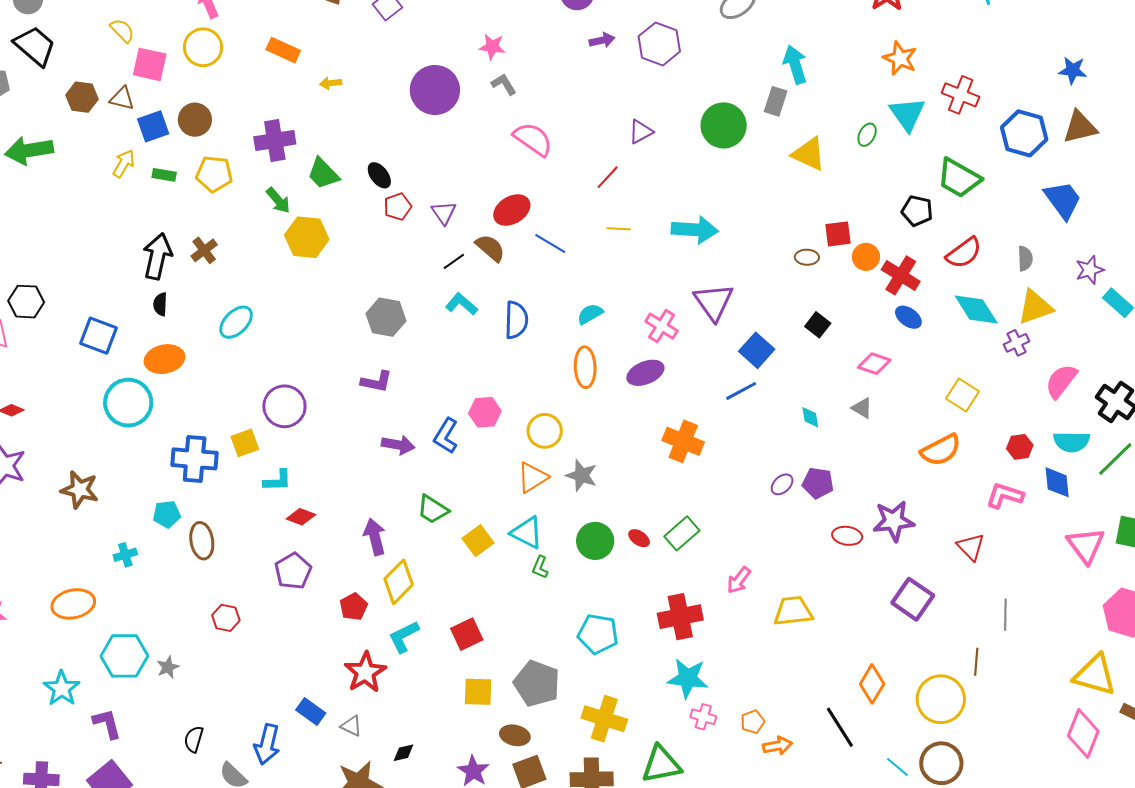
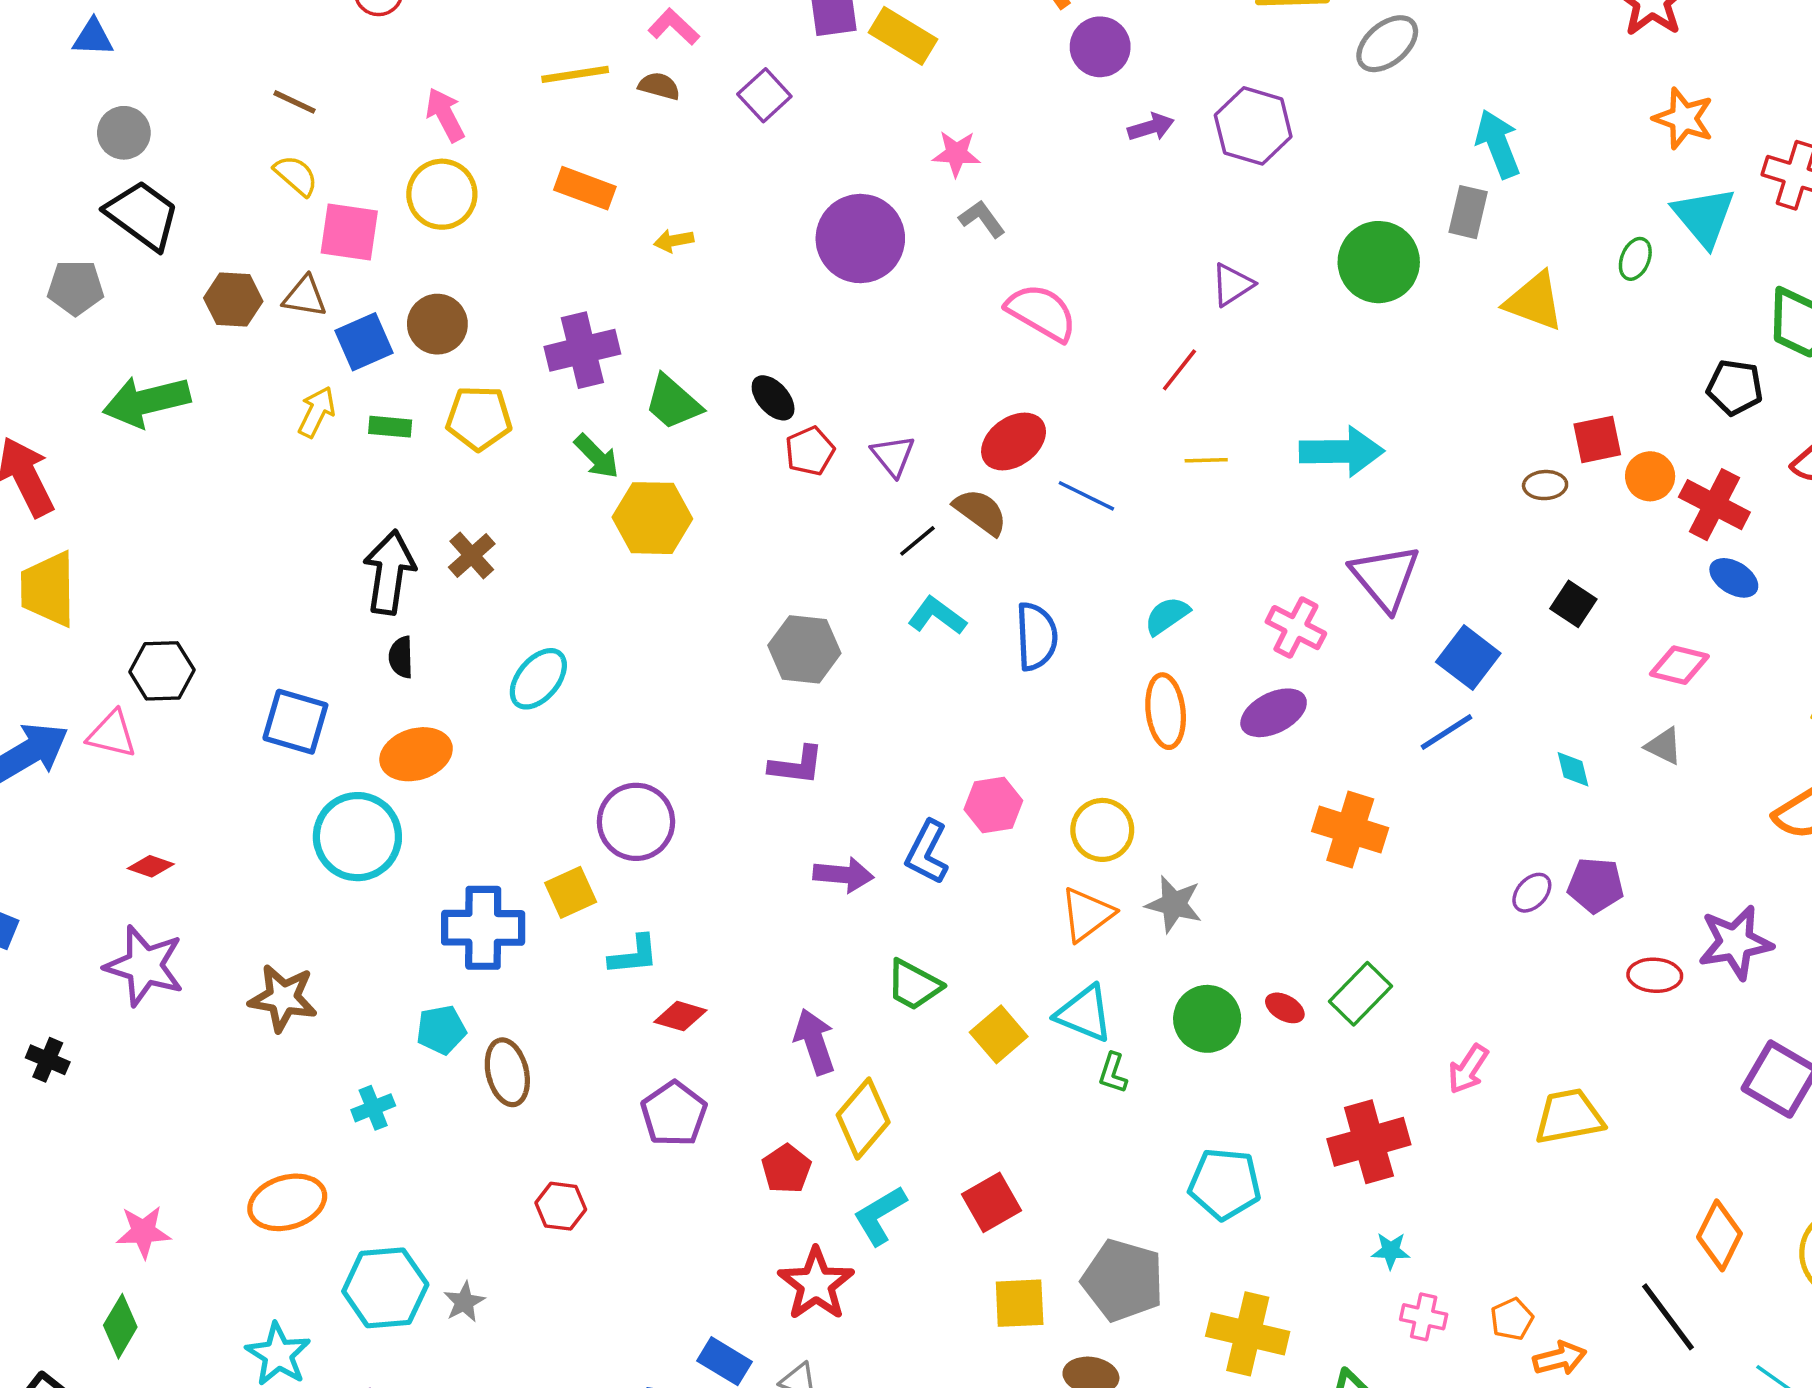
cyan star: (688, 678) -> (1391, 1251), size x0.5

